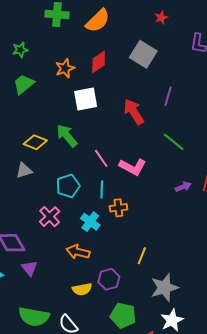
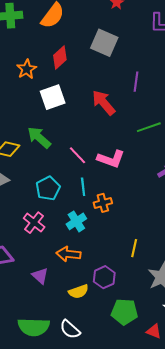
green line: (174, 142) -> (149, 127), turned -50
cyan cross: (90, 222) -> (76, 221), turned 30
purple triangle: (30, 268) -> (40, 276), moved

